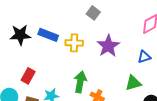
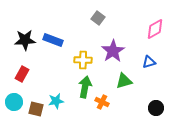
yellow cross: (74, 43) -> (83, 60), moved
red rectangle: (28, 76) -> (22, 74), moved
green triangle: (133, 83) -> (124, 81), moved

